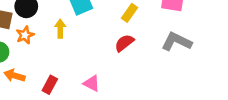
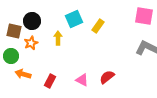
yellow rectangle: (130, 13) -> (98, 26), moved
red semicircle: (124, 43) -> (107, 77), moved

